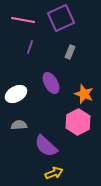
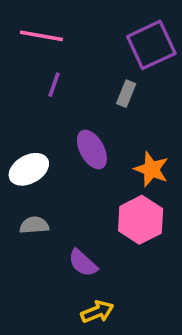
purple square: (61, 18) -> (151, 45), moved
purple semicircle: (46, 146) -> (83, 263), size x0.7

